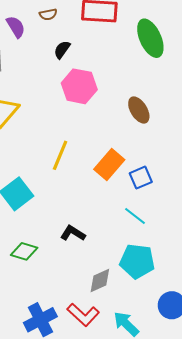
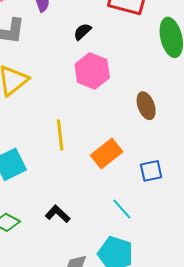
yellow line: (60, 155) -> (60, 135), turned -40
blue square: (141, 178) -> (151, 171), moved

